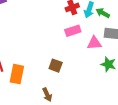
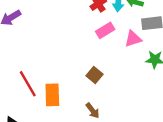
brown square: (56, 66) -> (94, 75), turned 32

